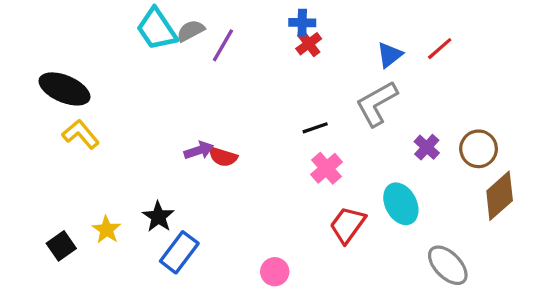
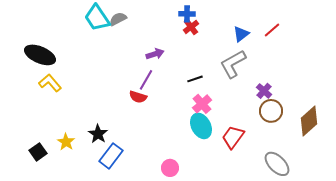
purple line: (223, 45) -> (146, 80), moved
brown circle: (479, 149) -> (271, 111), moved
purple arrow: (199, 150) -> (155, 54), moved
cyan ellipse: (401, 204) -> (201, 126), moved
red trapezoid: (348, 225) -> (233, 137), moved

